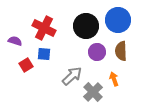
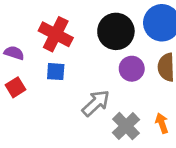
red square: (26, 65) -> (16, 87), moved
orange arrow: (114, 79) -> (162, 123), moved

